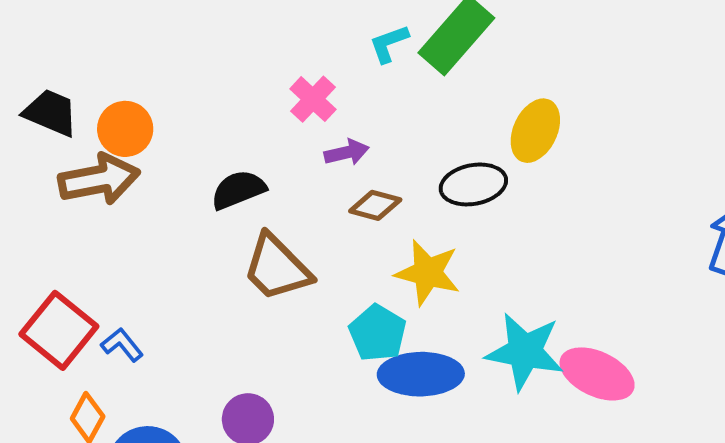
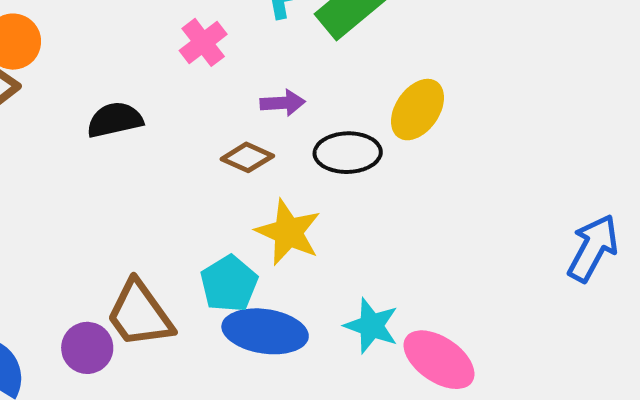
purple arrow: (347, 152) -> (283, 103), moved
brown trapezoid: (277, 268) -> (140, 314), moved
cyan star: (525, 351) -> (371, 326), size x0.7

